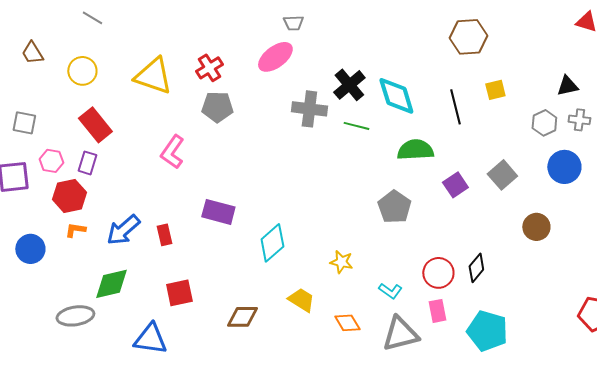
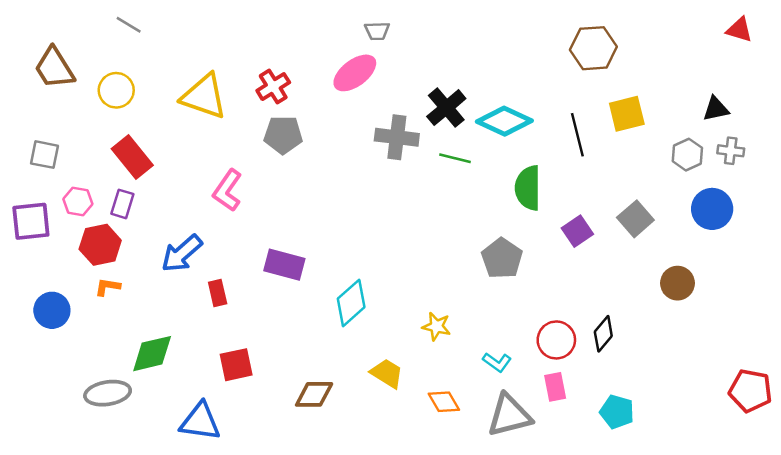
brown trapezoid: (32, 53) -> (54, 68), size x1.5
yellow square: (495, 90) -> (627, 114), size x1.4
cyan diamond: (396, 96) -> (504, 121), turned -48
green semicircle: (415, 150) -> (528, 188), turned -87
blue arrow: (123, 230) -> (182, 253), moved
cyan pentagon: (487, 331) -> (617, 412), size x0.7

